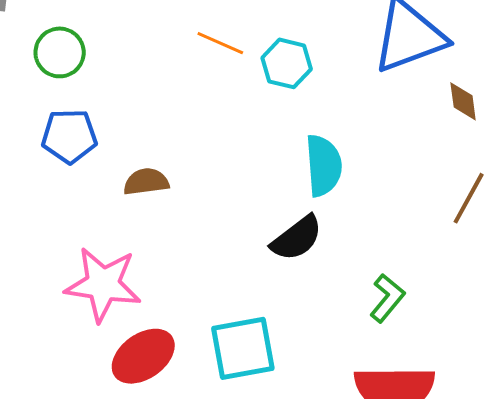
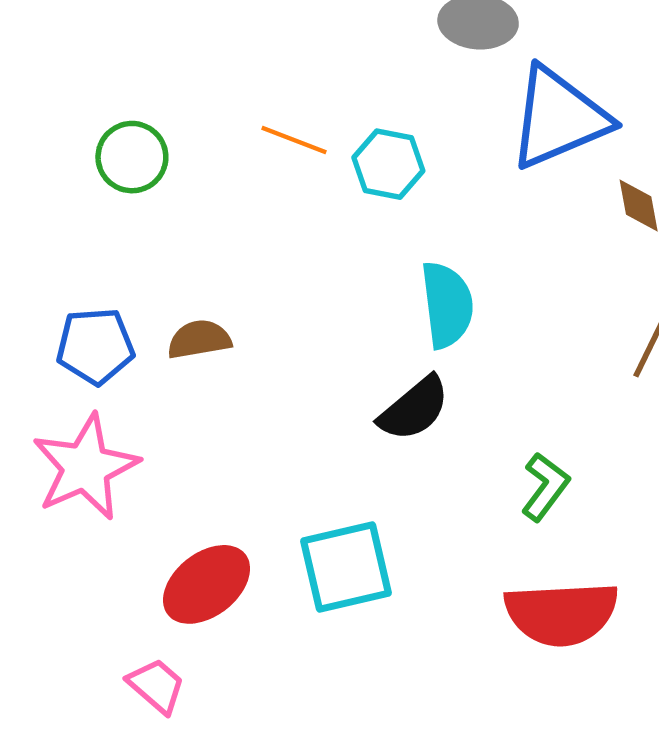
green circle: (60, 52) -> (132, 157), moved
blue pentagon: (69, 136) -> (95, 346), moved
pink star: (103, 284) -> (85, 467), moved, turned -30

